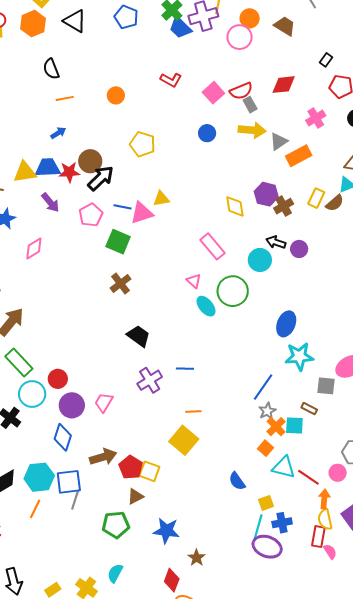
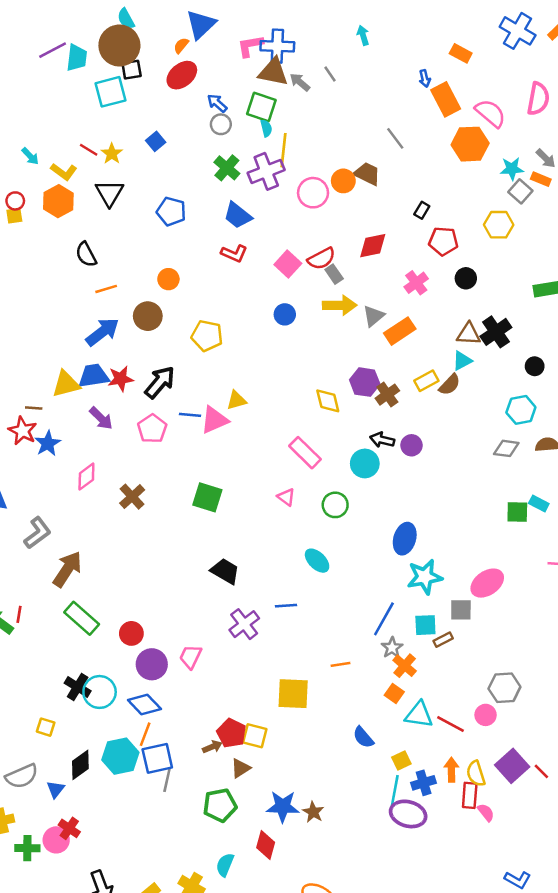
blue pentagon: (126, 17) -> (171, 211), moved
orange circle: (250, 18) -> (343, 181), moved
black triangle: (75, 21) -> (109, 193), turned 35
blue trapezoid: (180, 28) -> (238, 215), moved
blue arrow: (58, 133) -> (102, 332), size x1.8
brown circle: (90, 161) -> (148, 316), moved
yellow rectangle: (316, 198) -> (426, 381), turned 42
green square: (118, 242) -> (207, 497), moved
brown cross: (120, 283) -> (132, 497), moved
green circle: (233, 291) -> (335, 505), size x0.7
cyan ellipse: (206, 306) -> (317, 561), moved
cyan circle: (32, 394) -> (100, 692), moved
brown rectangle: (309, 409) -> (443, 640), turned -49
orange line: (193, 411) -> (340, 664), moved
cyan square: (294, 425) -> (425, 625), moved
blue diamond: (63, 437) -> (144, 705), turned -56
yellow square: (184, 440) -> (293, 694), turned -32
brown arrow: (103, 457) -> (212, 747), moved, size x0.6
orange arrow: (324, 499) -> (451, 770), moved
orange line: (35, 509) -> (145, 734), moved
brown star: (197, 558) -> (313, 812), moved
red diamond: (172, 580) -> (266, 845), moved

